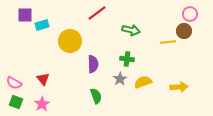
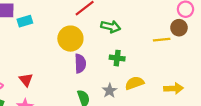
green arrow: (131, 30) -> (111, 27), moved
yellow circle: (70, 41) -> (70, 39), moved
gray star: (120, 79) -> (110, 91), moved

